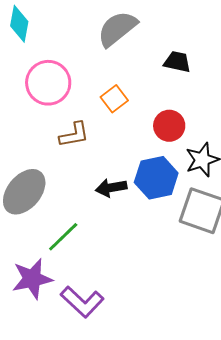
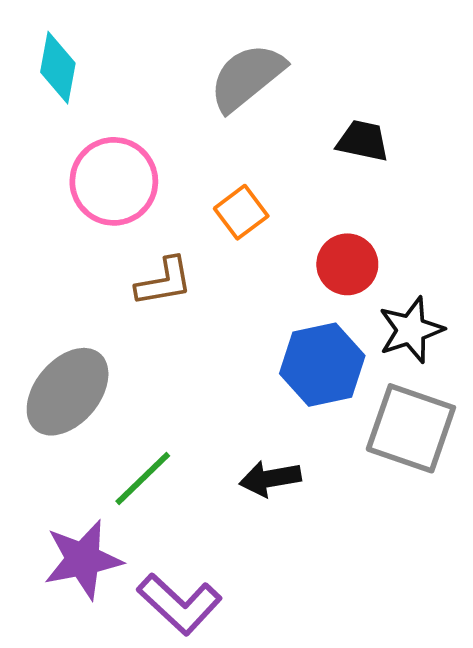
black arrow: (111, 188) -> (270, 479), moved

